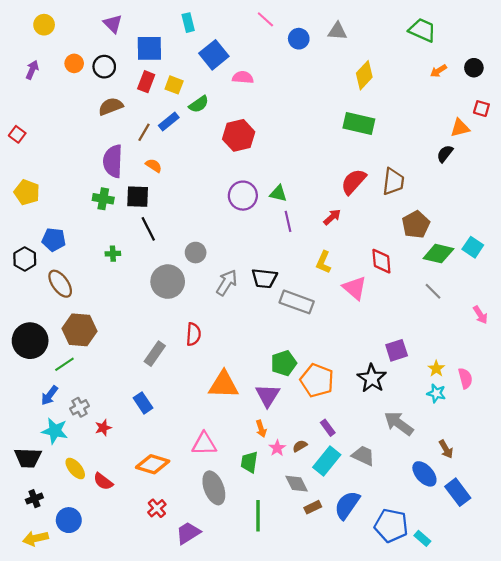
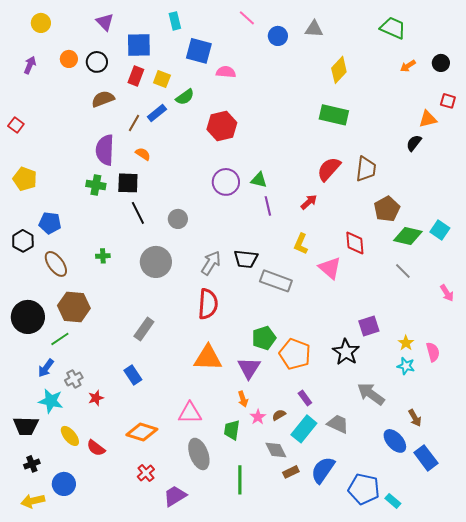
blue square: (214, 55) -> (199, 51), turned -36
gray circle: (196, 253) -> (178, 219), moved
green cross: (113, 254) -> (103, 256), moved
red semicircle: (193, 334) -> (208, 304), moved, size x1.4

